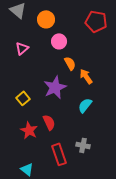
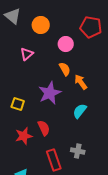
pink circle: (59, 41) -> (66, 44), moved
pink triangle: (22, 48) -> (27, 54), moved
yellow square: (23, 98) -> (18, 104), turned -32
red star: (29, 130) -> (24, 136), turned 30

